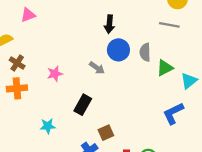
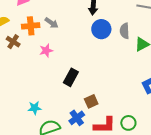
gray arrow: (97, 68) -> (51, 23), moved
orange cross: (17, 88) -> (31, 26), moved
cyan star: (48, 126) -> (35, 108), moved

